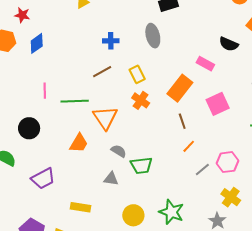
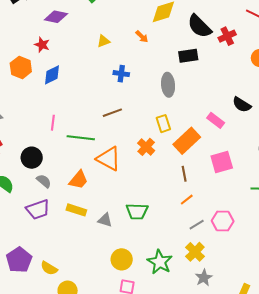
blue cross: (111, 41) -> (121, 74), moved
yellow rectangle: (137, 74) -> (163, 124), moved
orange triangle: (105, 118) -> (109, 159), turned -36
gray semicircle: (119, 151) -> (44, 181), moved
yellow cross: (231, 197) -> (195, 252), moved
yellow rectangle: (81, 207) -> (76, 210), moved

